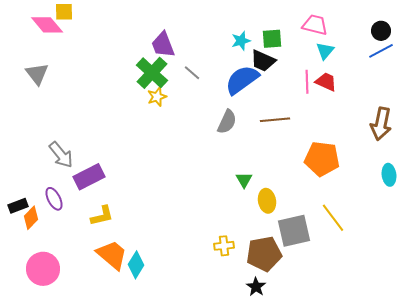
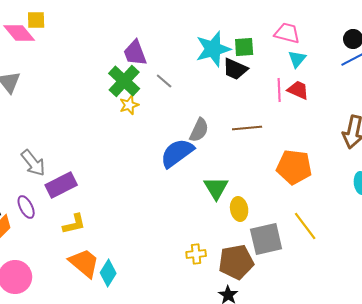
cyan star: (241, 41) -> (213, 49), size x1.8
blue semicircle: (242, 80) -> (177, 153), moved
green triangle: (244, 180) -> (216, 188), size x1.5

